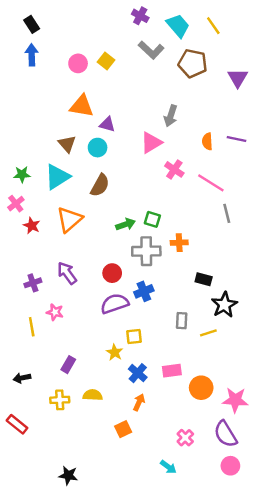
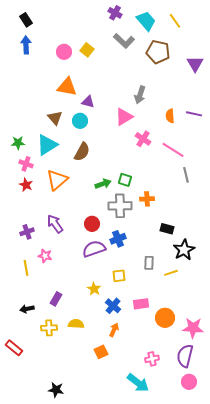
pink cross: (16, 204) -> (26, 164), moved, turned -32
yellow square: (134, 337) -> (119, 276), moved
black arrow: (22, 378) -> (27, 309), moved
purple semicircle: (226, 434) -> (185, 356), turned 45
pink cross: (185, 438) -> (152, 359), turned 32
cyan arrow: (168, 467) -> (138, 383), size x1.6

